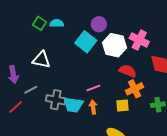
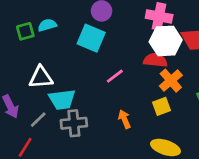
green square: (40, 23) -> (25, 31), turned -32
white hexagon: (115, 45) -> (166, 41), moved
pink line: (93, 88) -> (115, 76), moved
cyan trapezoid: (73, 105) -> (62, 100), moved

